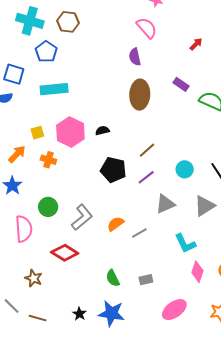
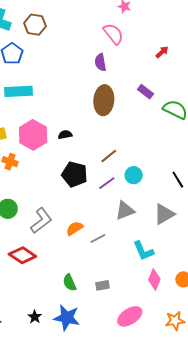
cyan circle: (185, 169) -> (134, 175), moved

